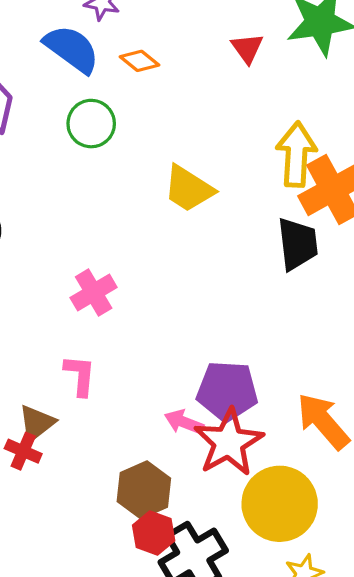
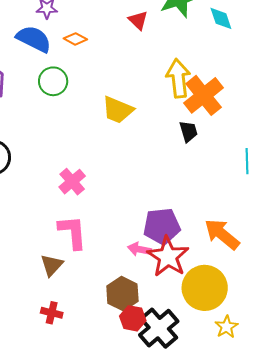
black trapezoid: (298, 244) -> (188, 131), size x0.7
pink L-shape: (80, 375) -> (73, 232), size x1.4
red cross: (23, 451) -> (52, 313), moved

